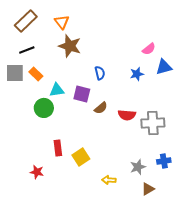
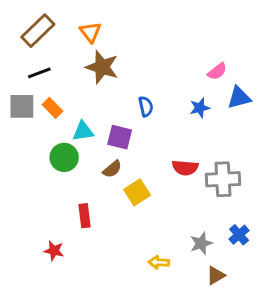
brown semicircle: (101, 108) -> (112, 169), moved
yellow square: (81, 157) -> (137, 192), moved
blue cross: (164, 161) -> (239, 235), turned -32

